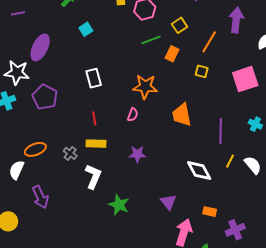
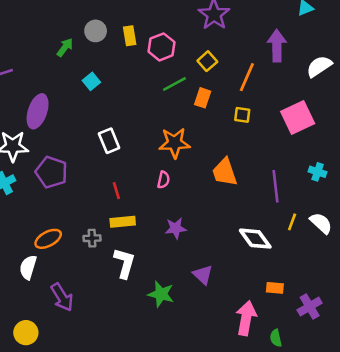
gray cross: (70, 153) -> (92, 238), turned -32
purple triangle: (168, 202) -> (203, 275), moved

